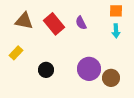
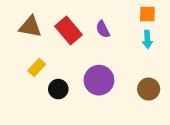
yellow rectangle: (16, 53) -> (37, 67), moved
purple circle: (89, 69) -> (99, 80), moved
brown circle: (111, 78) -> (149, 89), moved

